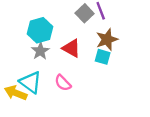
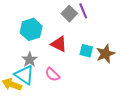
brown star: (107, 39) -> (105, 54), moved
gray star: (40, 51) -> (30, 60), moved

